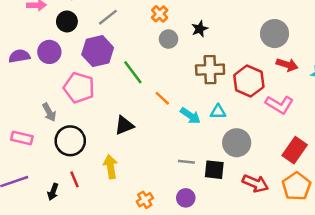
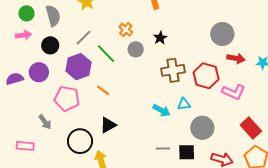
green line: (133, 72) -> (106, 54), moved
orange line: (162, 98) -> (103, 90), moved
black circle: (70, 141) -> (80, 141), moved
red rectangle: (295, 150) -> (251, 128), turned -70

